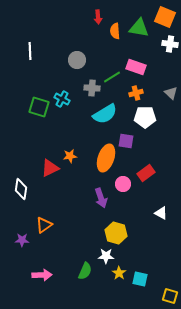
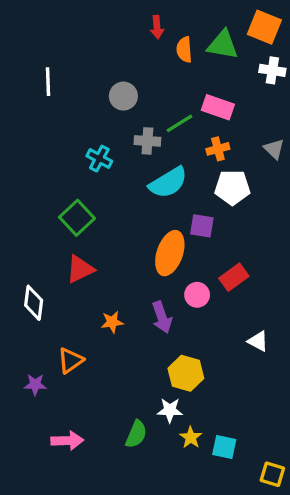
green square: (39, 107) -> (77, 218), moved, turned 30
orange star: (70, 156) -> (112, 322), moved

